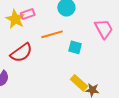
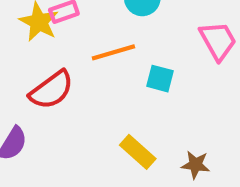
yellow rectangle: (79, 83) -> (138, 152), moved

